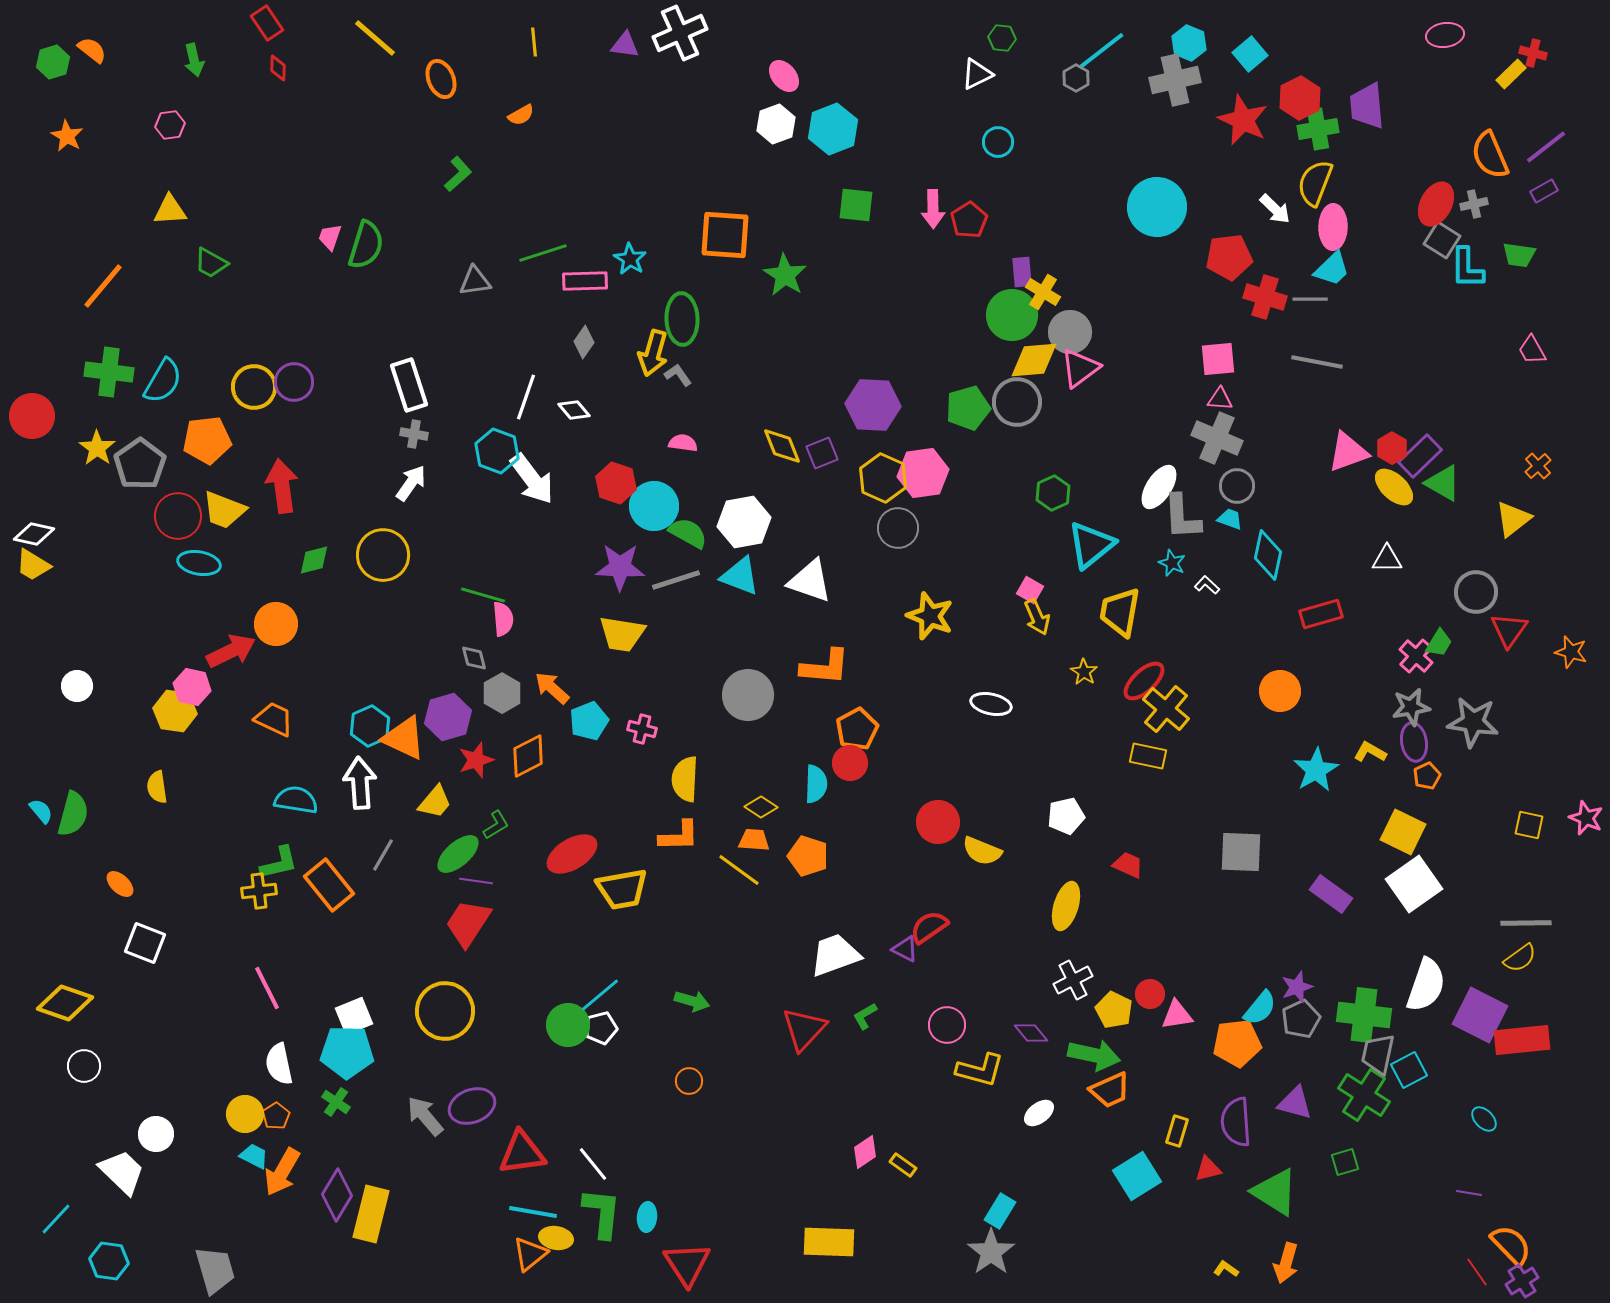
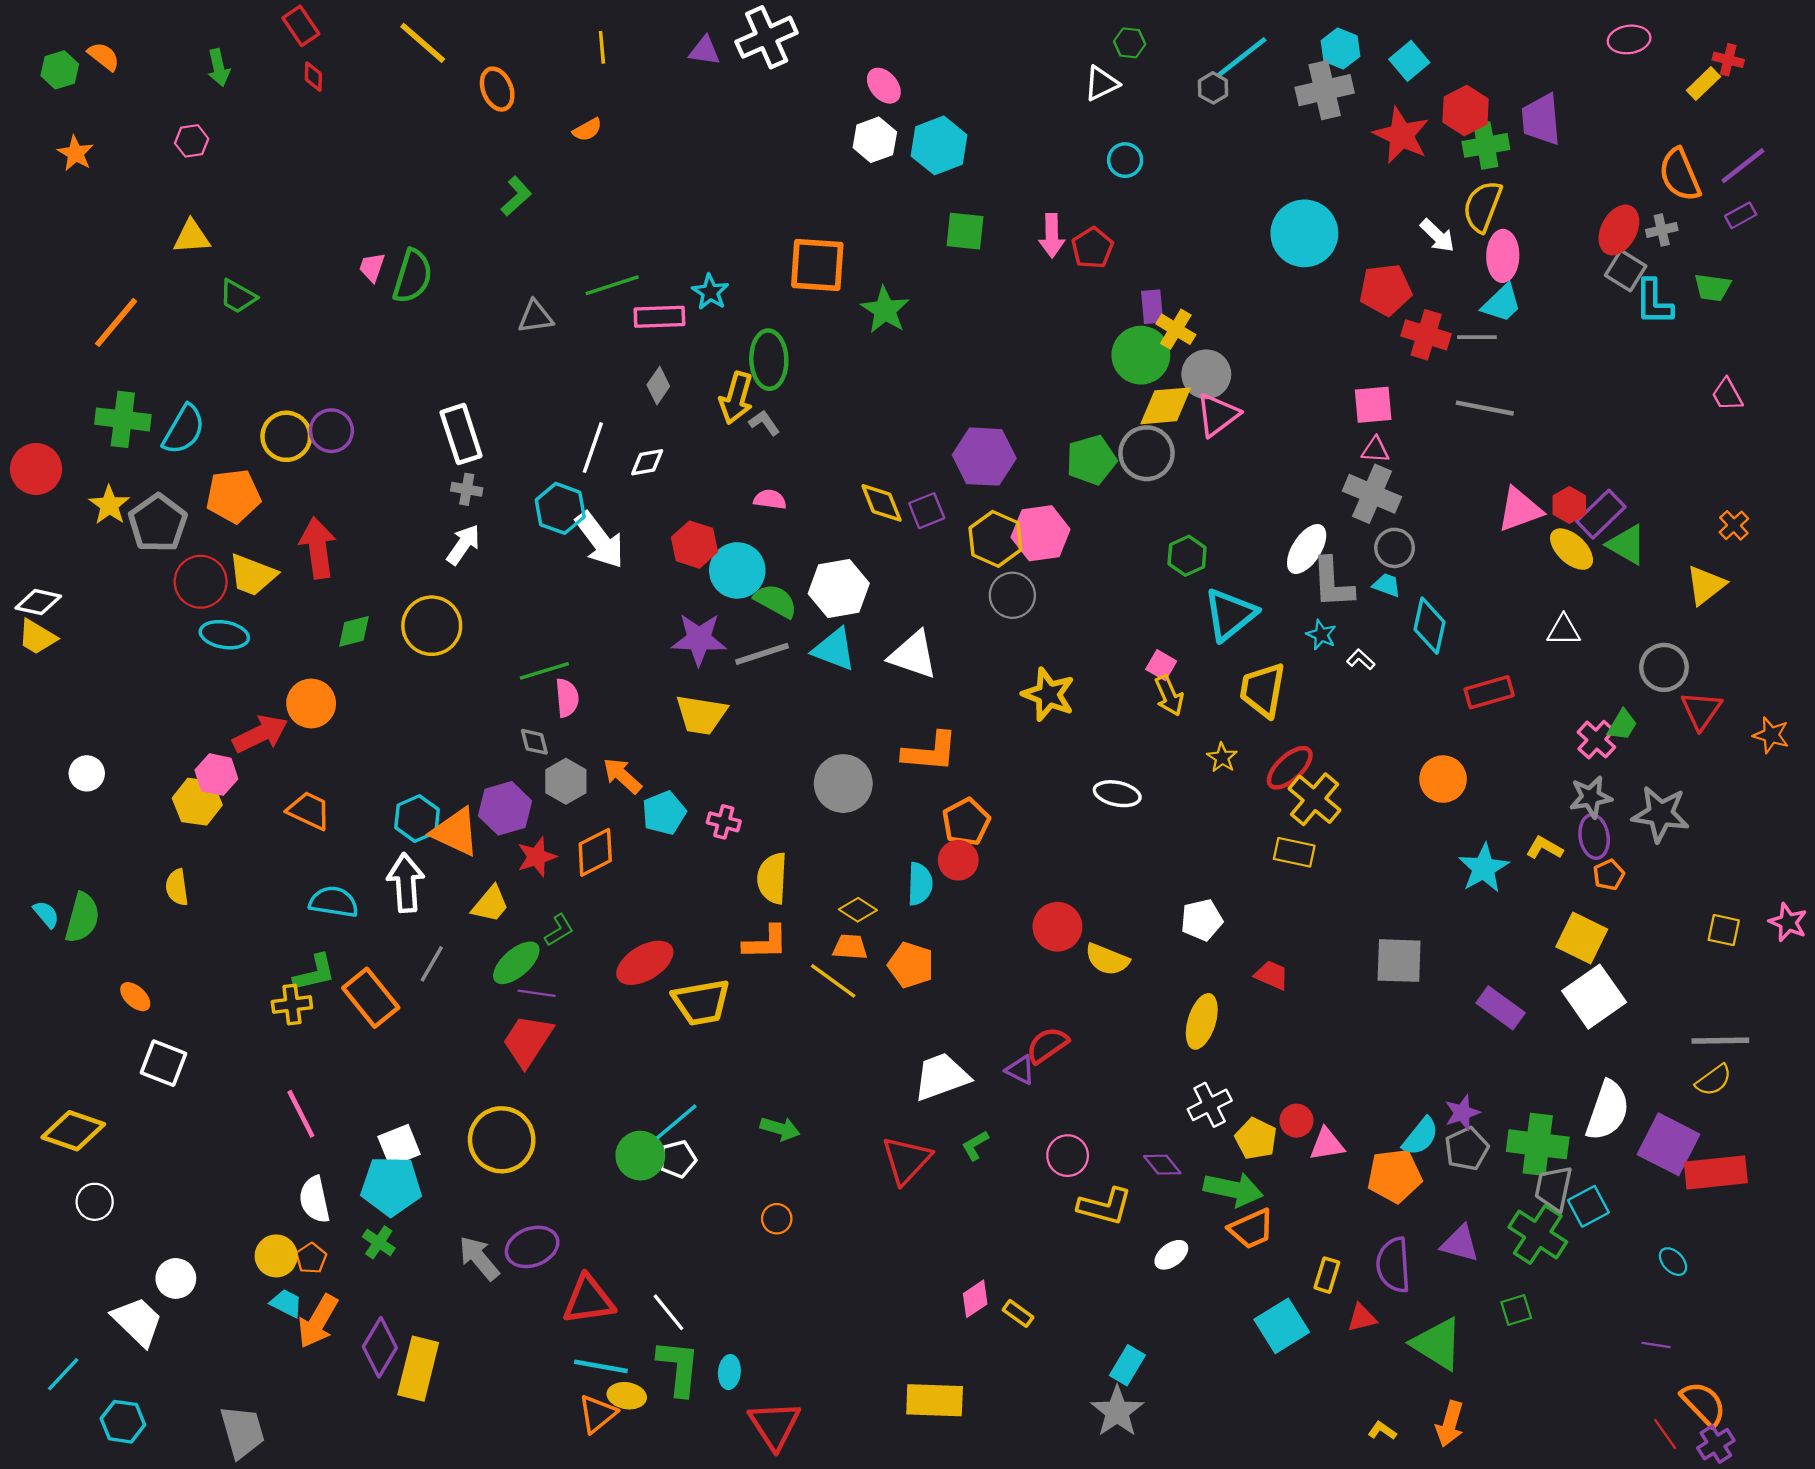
white diamond: (574, 410) -> (647, 462), turned -60
green line: (483, 595) -> (544, 671), turned -33

